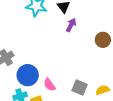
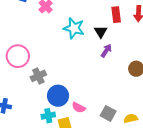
pink semicircle: (50, 85) -> (79, 108), turned -32

